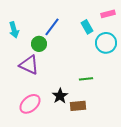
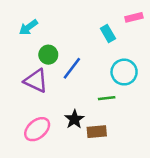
blue line: (52, 27) -> (72, 68), moved
cyan arrow: (14, 30) -> (28, 27), moved, turned 70
cyan circle: (106, 43) -> (124, 72), moved

